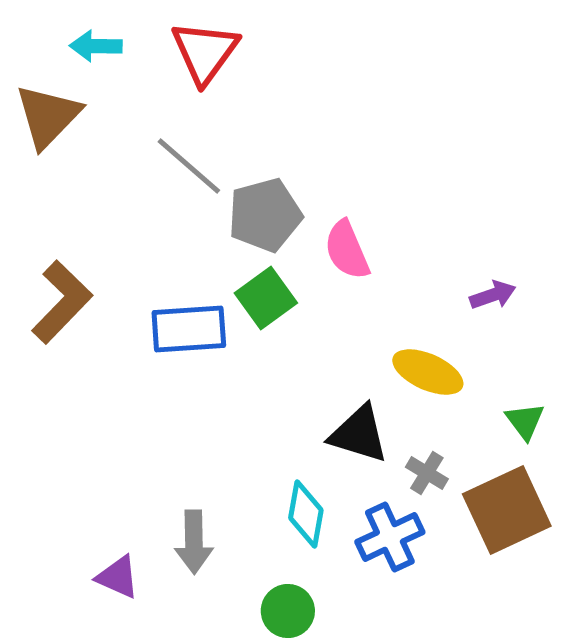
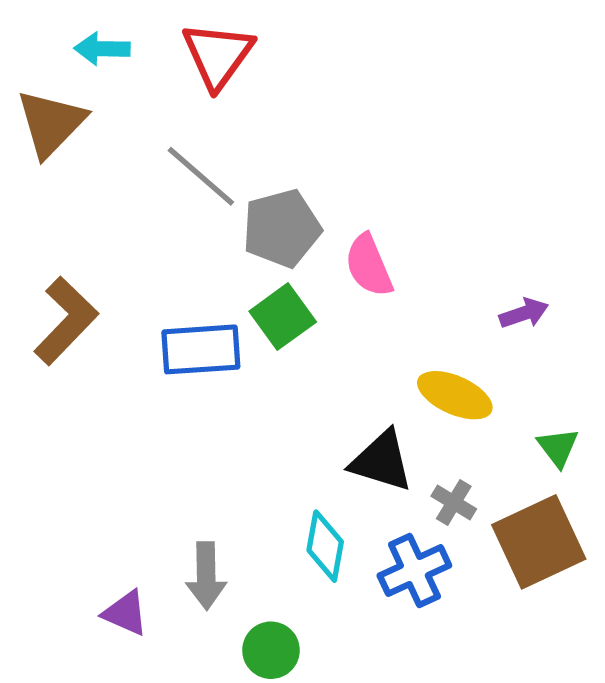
green circle: (288, 611) -> (271, 650), moved

